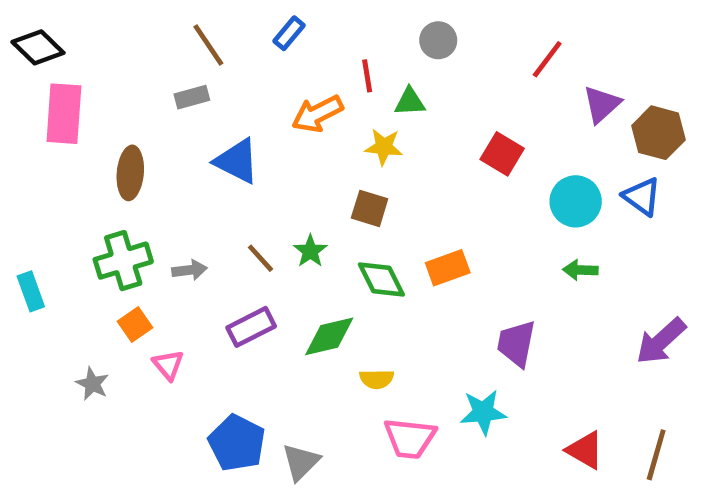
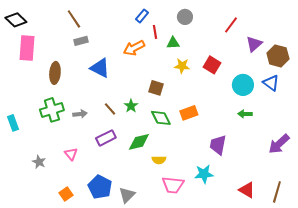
blue rectangle: (289, 33) -> (142, 16), moved
brown line: (208, 45) -> (74, 19), moved
yellow star: (384, 147) -> (182, 66), moved
orange square: (135, 325) -> (66, 194), moved

